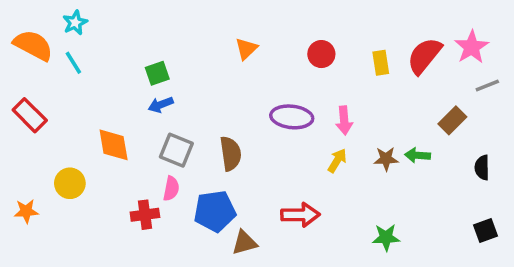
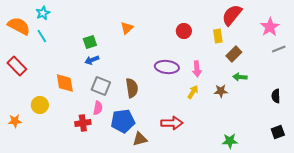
orange triangle: (246, 49) -> (127, 28), moved
red semicircle: (424, 56) -> (232, 15), moved
brown rectangle: (452, 120) -> (234, 54), moved
green arrow: (417, 155) -> (240, 77), moved
green star: (386, 237) -> (230, 141), moved

